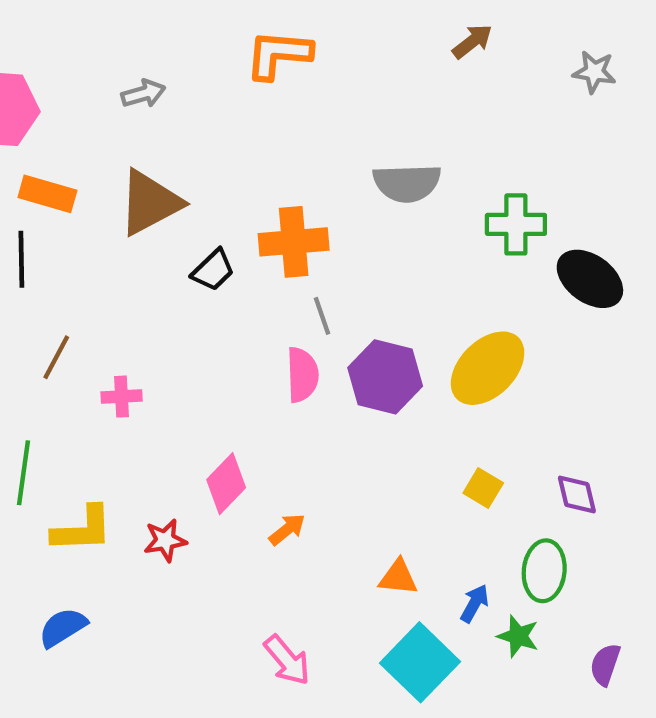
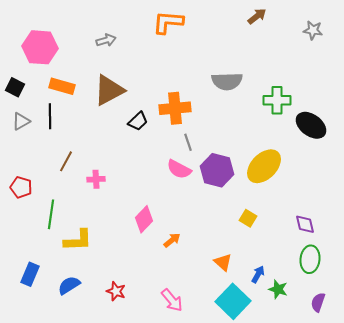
pink semicircle: (302, 375) -> (179, 169), turned 120
yellow square: (483, 488) -> (248, 218), moved
red star: (165, 540) -> (116, 291), moved, turned 30
green ellipse: (544, 571) -> (310, 259), moved
orange triangle: (398, 577) -> (223, 262), turned 36

